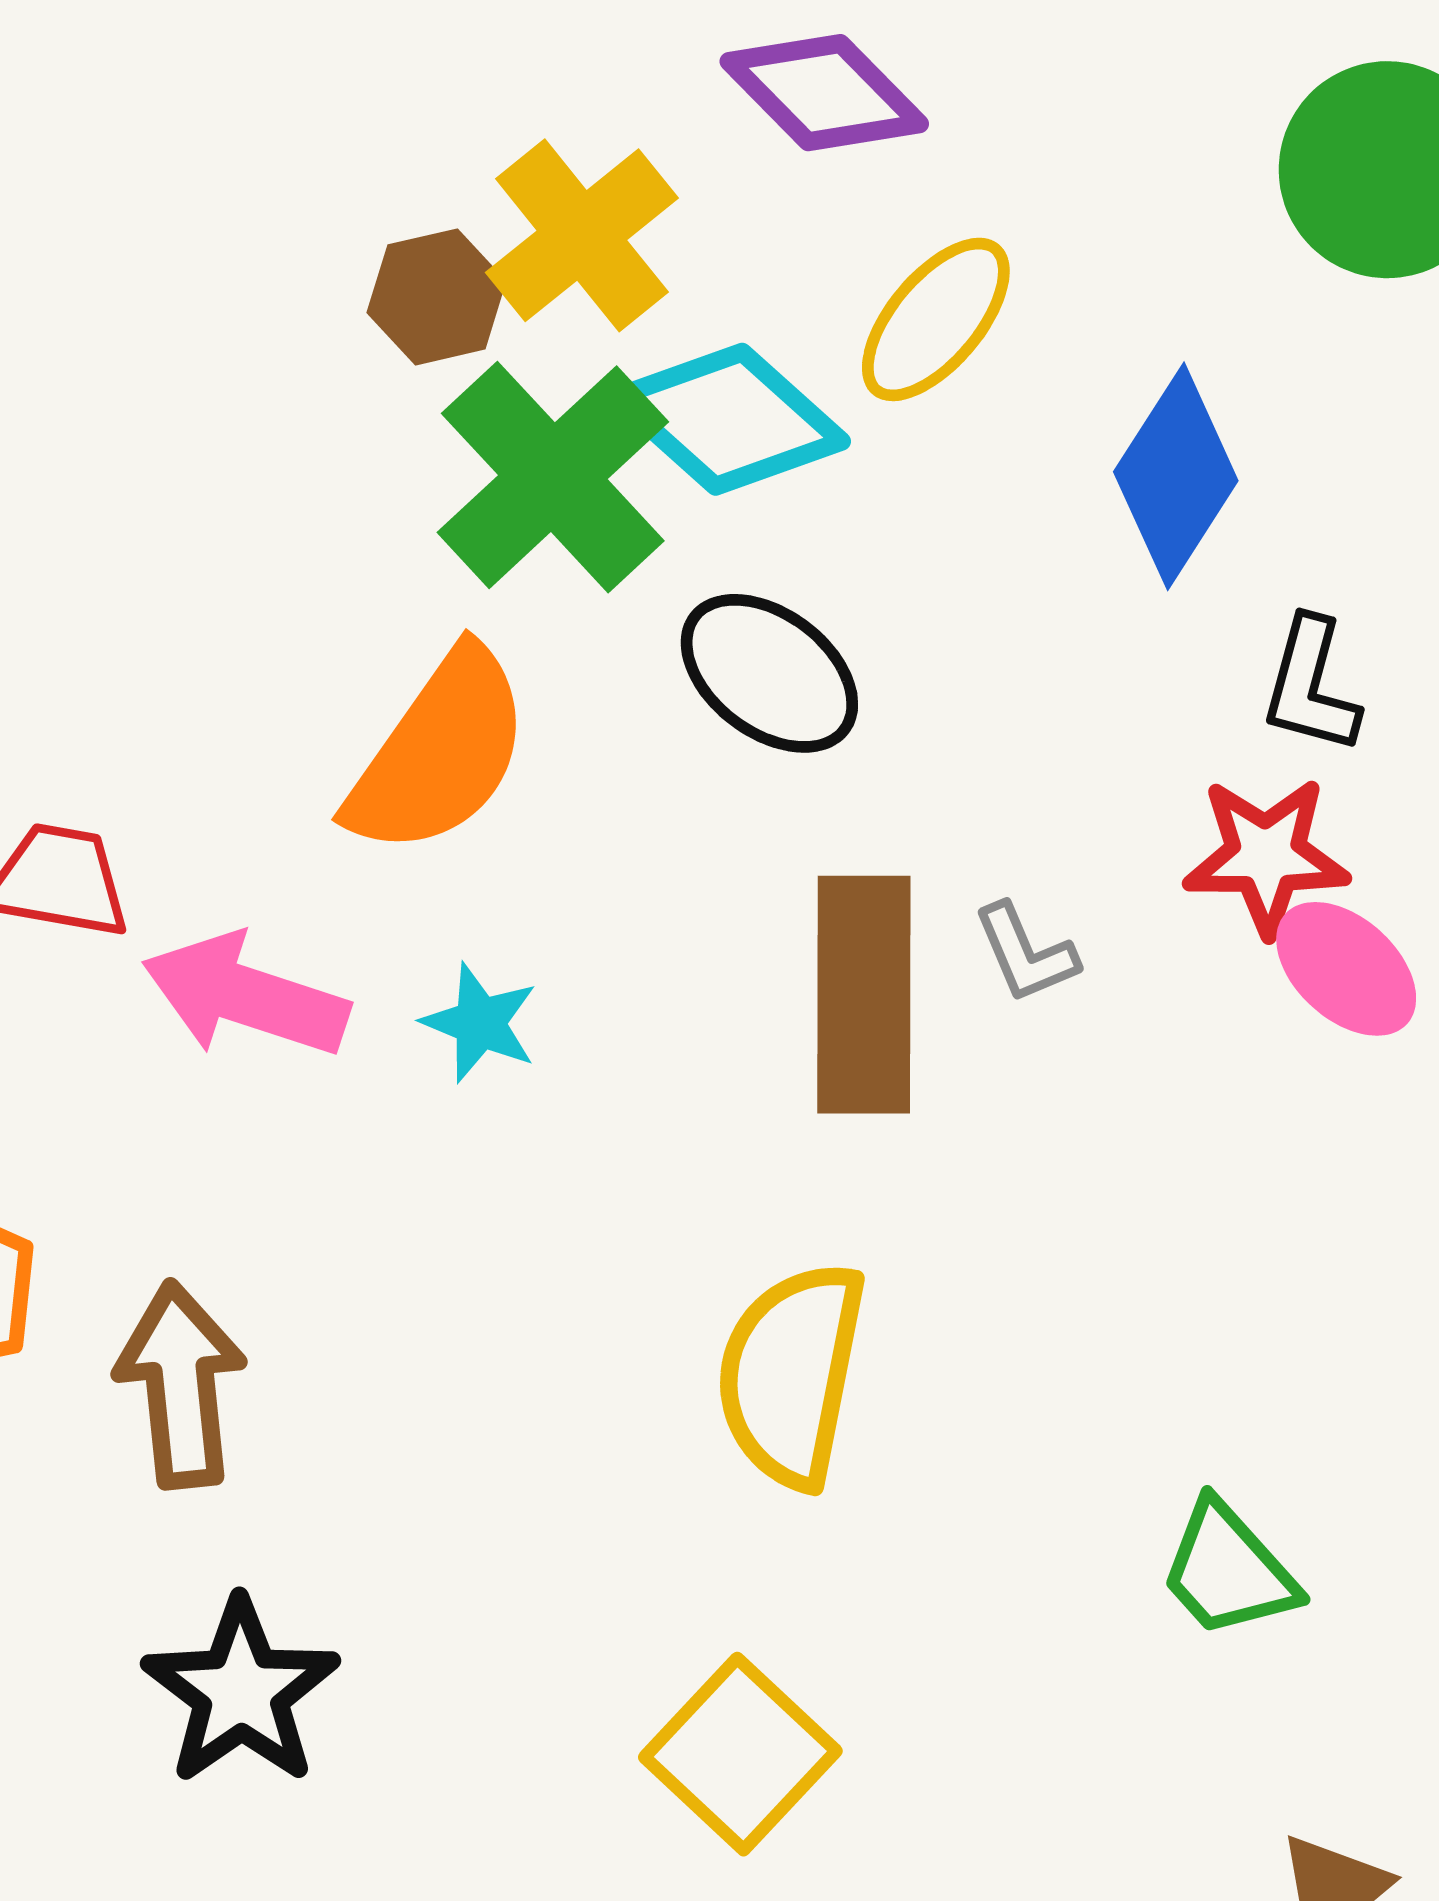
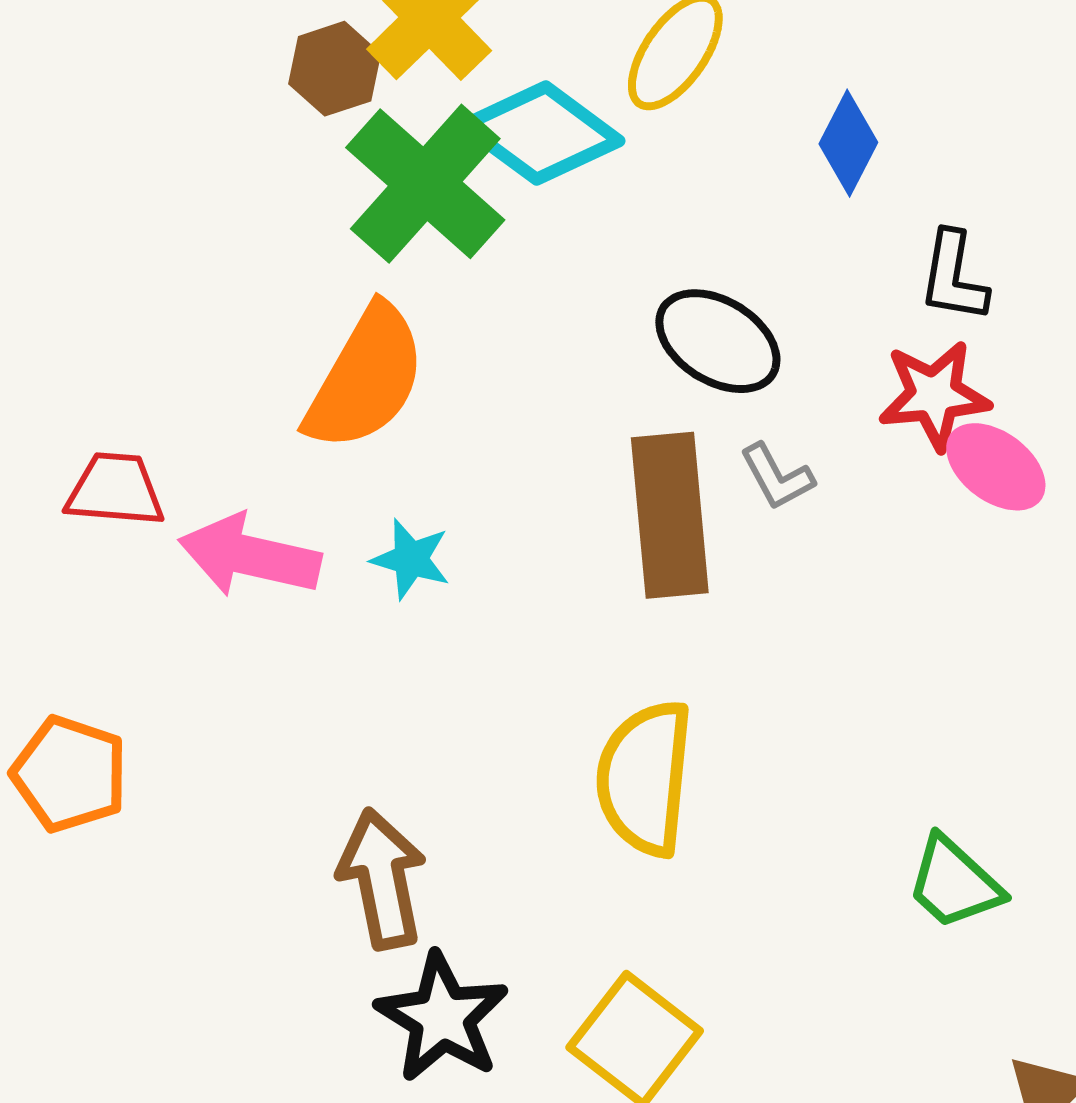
blue diamond: (1176, 476) -> (848, 143), size x0.7
black ellipse: (769, 673) -> (718, 341), moved
brown arrow: (181, 1385) -> (382, 879), moved
black star: (241, 1692) -> (442, 1018), moved

